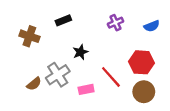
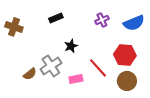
blue semicircle: (152, 26) -> (134, 23), size x1.5
brown cross: (29, 36) -> (14, 27), moved

